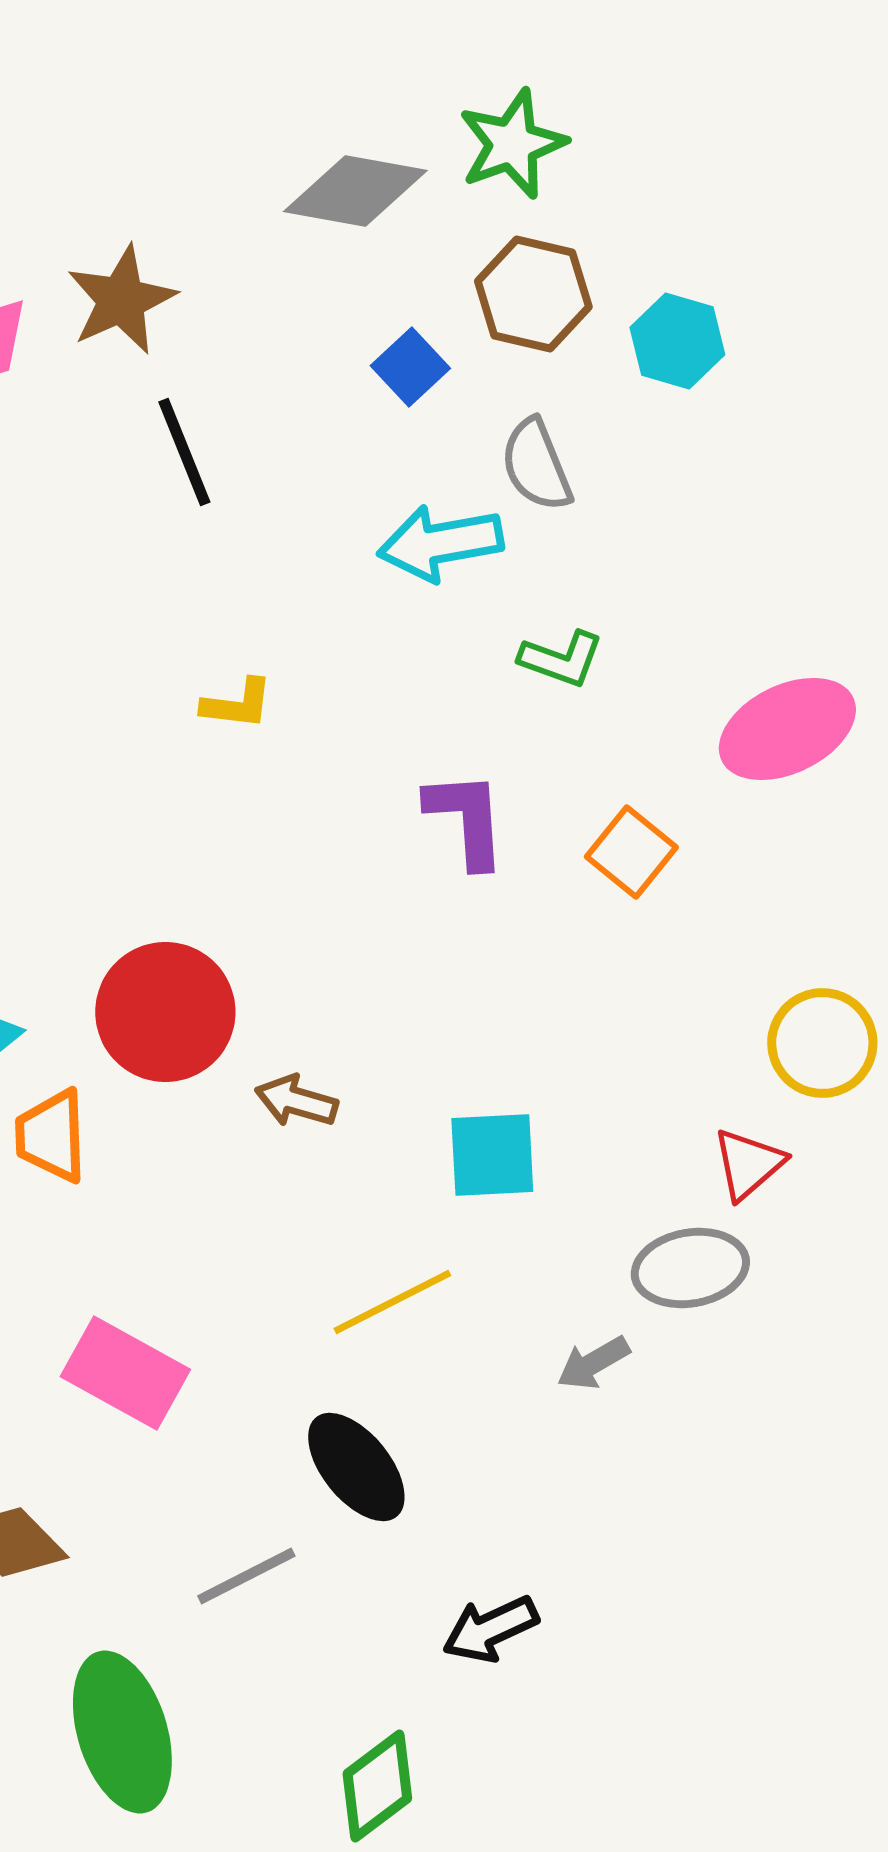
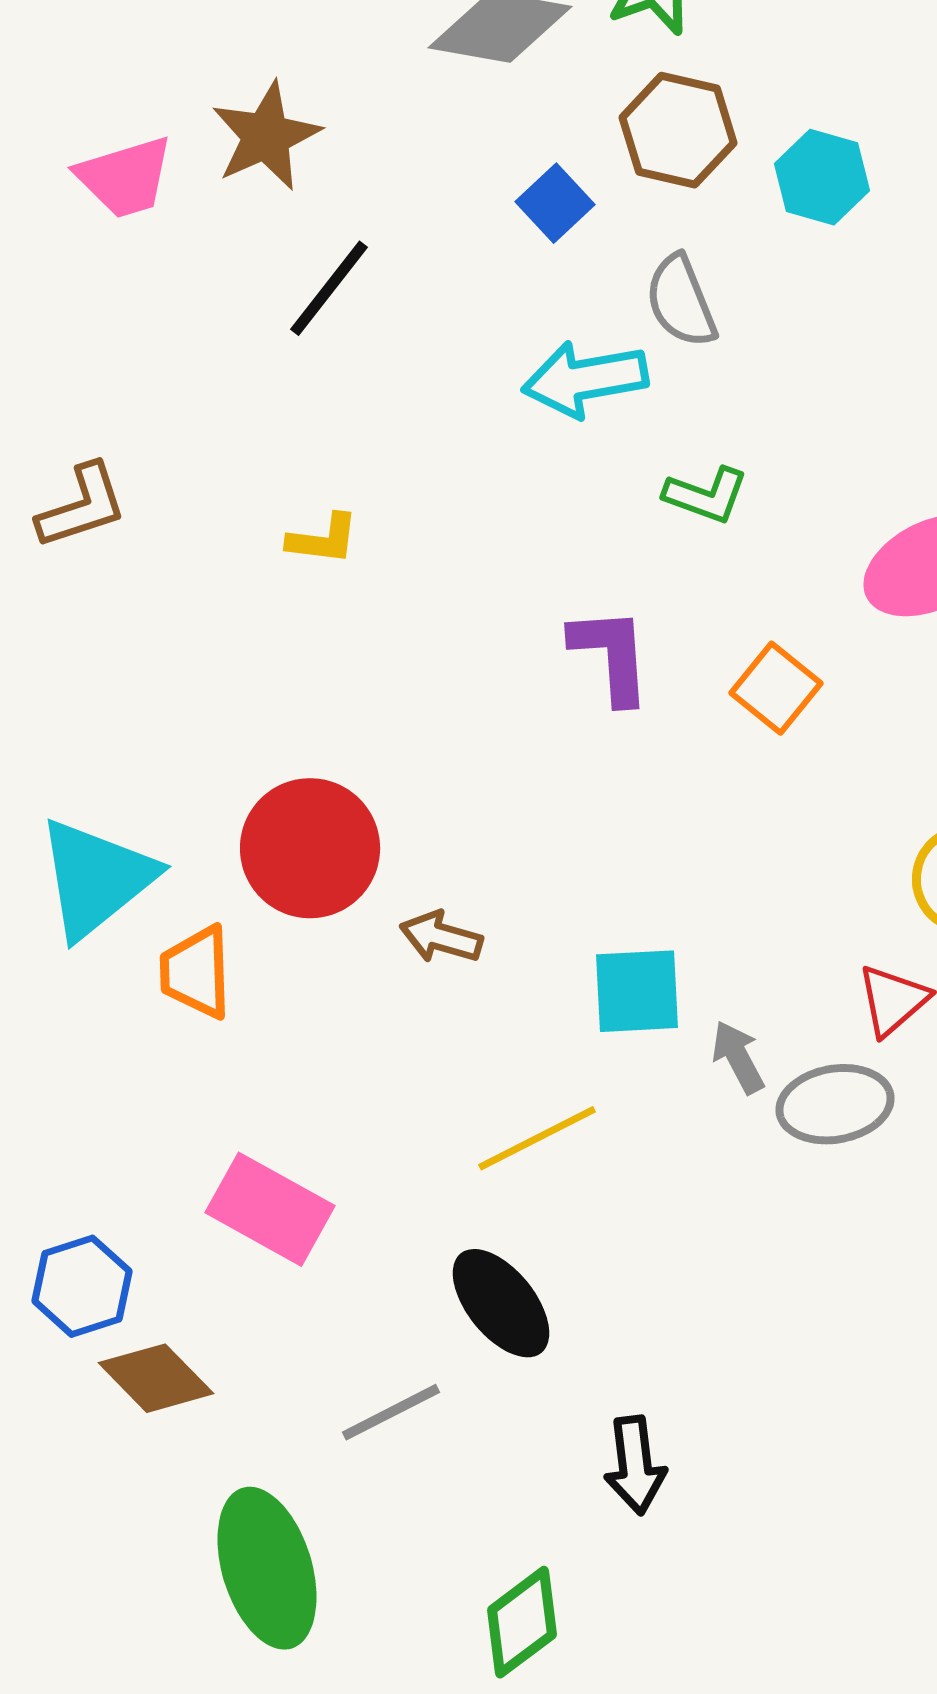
black line: (184, 452) -> (329, 288), turned 60
yellow L-shape: (237, 704) -> (323, 539), moved
gray arrow: (593, 1363) -> (738, 1057), moved, turned 92
black arrow: (490, 1629) -> (635, 1465), turned -72

